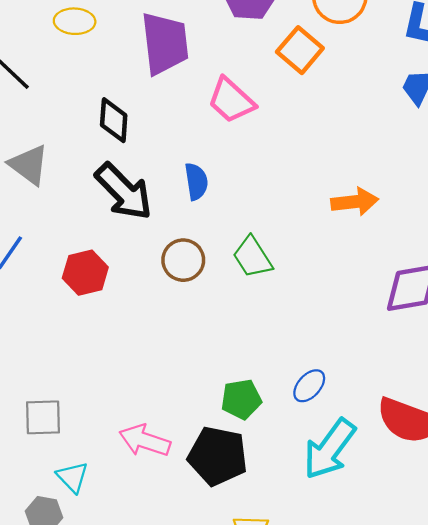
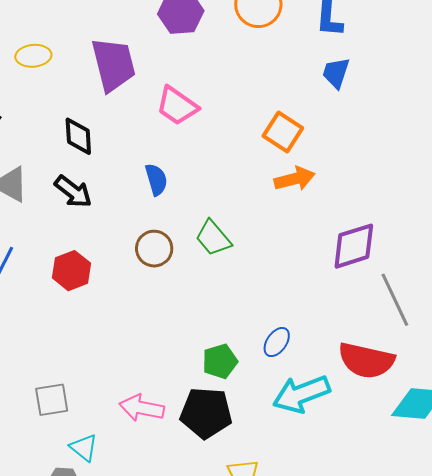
orange square: (300, 50) -> (283, 132), moved
black arrow: (124, 192) -> (73, 192), moved, size x0.7
cyan arrow: (329, 449) -> (301, 394), turned 40

